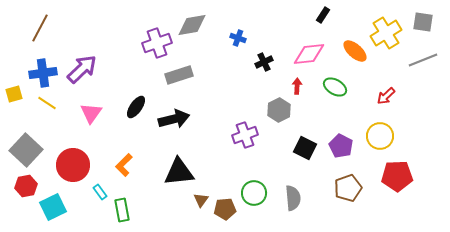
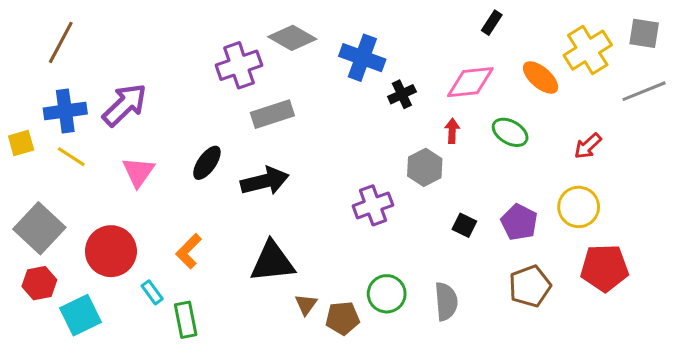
gray diamond: (192, 25) -> (292, 38), turned 40
blue cross: (238, 38) -> (362, 58), size x1.8
black square: (305, 148) -> (464, 225), size x0.7

